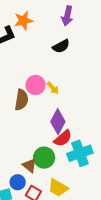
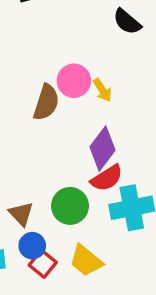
black semicircle: (61, 46) -> (127, 22), turned 60
brown triangle: (30, 165) -> (21, 214), moved
blue circle: (18, 182) -> (32, 246), moved

